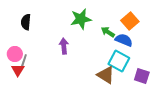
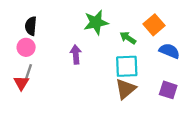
blue semicircle: (124, 40) -> (169, 51), moved
pink circle: (15, 54) -> (26, 47), moved
cyan square: (119, 61) -> (127, 66), moved, turned -30
brown triangle: (106, 75) -> (126, 89), turned 48

